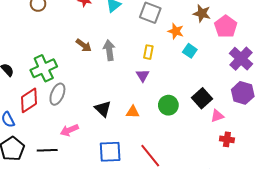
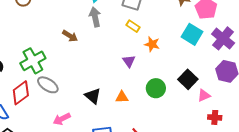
orange star: (176, 31) -> (152, 44), moved
gray arrow: (109, 50) -> (95, 17), moved
cyan square: (190, 51) -> (192, 34), moved, size x1.5
yellow rectangle: (148, 52) -> (133, 26), moved, turned -64
gray ellipse: (57, 94) -> (48, 85), turned -75

